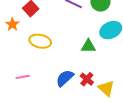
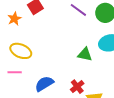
yellow ellipse: (40, 41) -> (21, 51), moved
blue semicircle: (65, 78) -> (44, 84), moved

